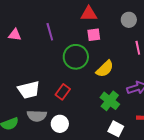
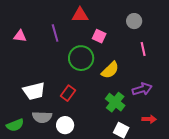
red triangle: (89, 14) -> (80, 15), moved
pink square: (94, 35) -> (99, 36), turned 32

